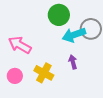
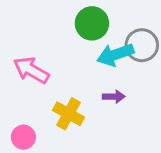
purple arrow: (73, 62) -> (114, 97), turned 104
pink circle: (15, 76) -> (23, 137), moved

